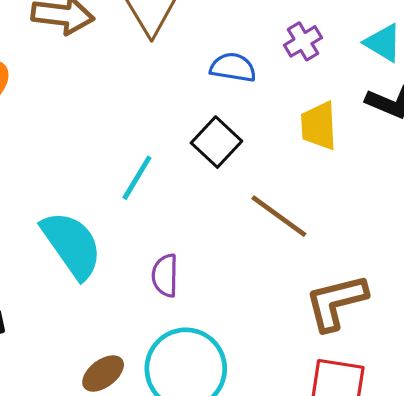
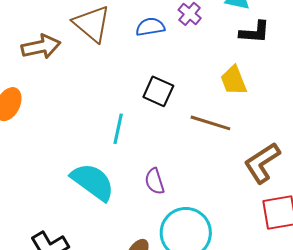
blue semicircle: (233, 67) -> (150, 27), moved
yellow trapezoid: (319, 126) -> (234, 80), moved

